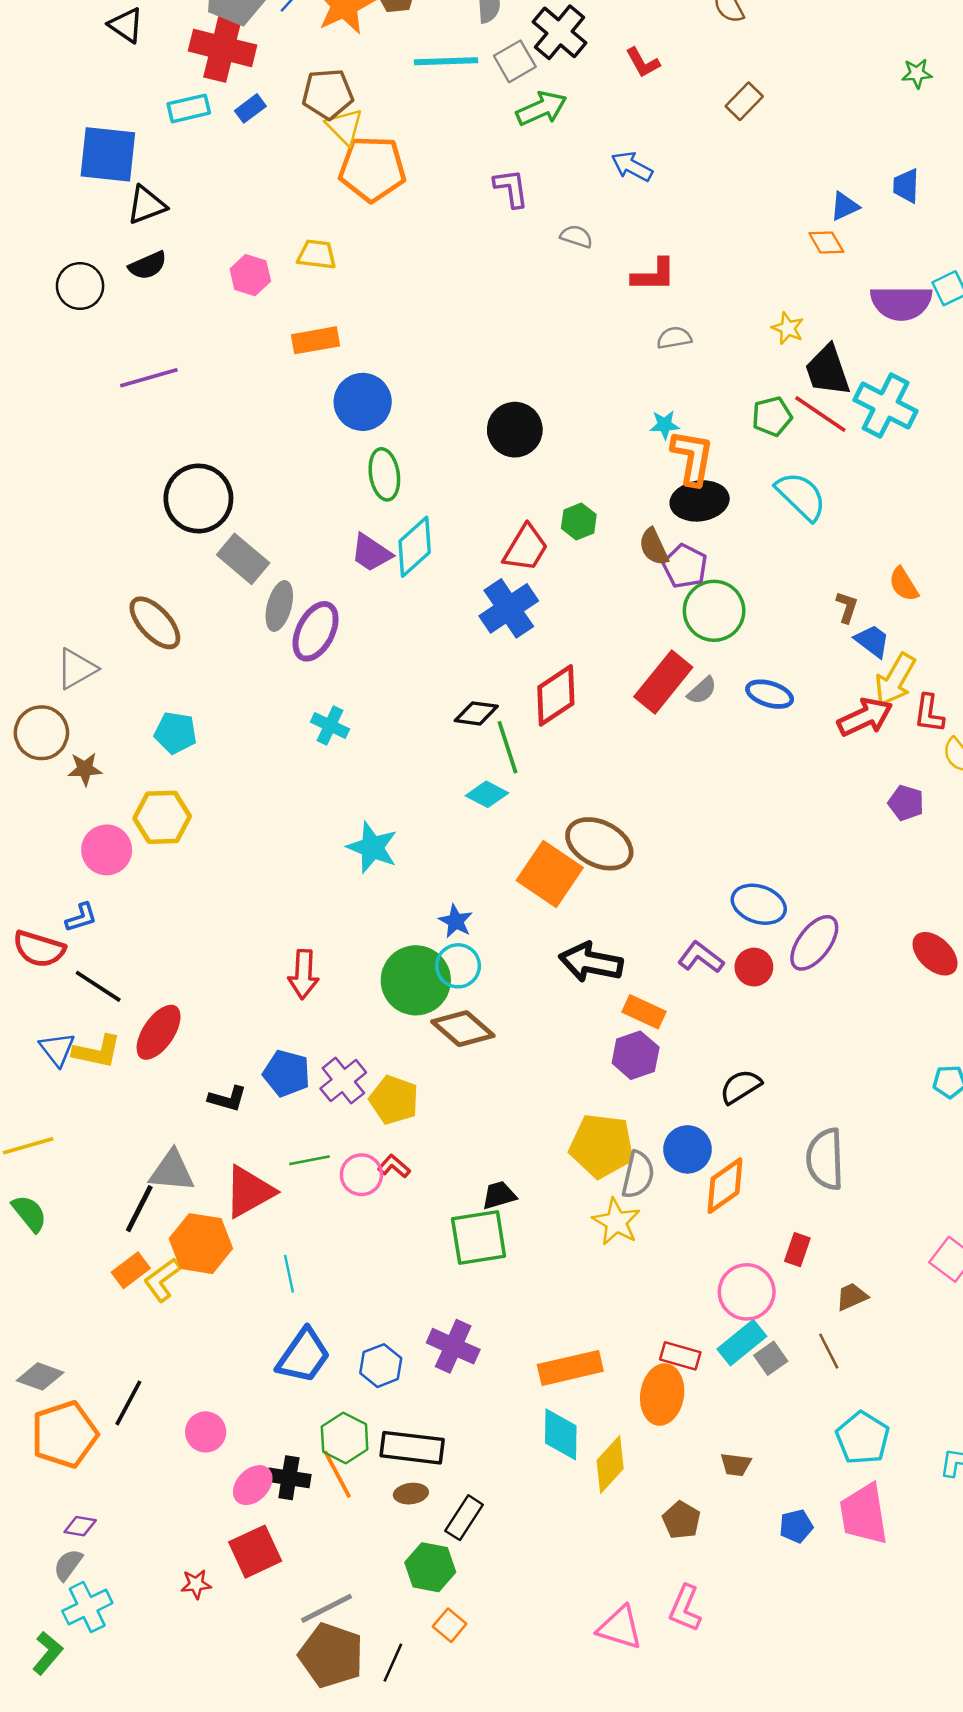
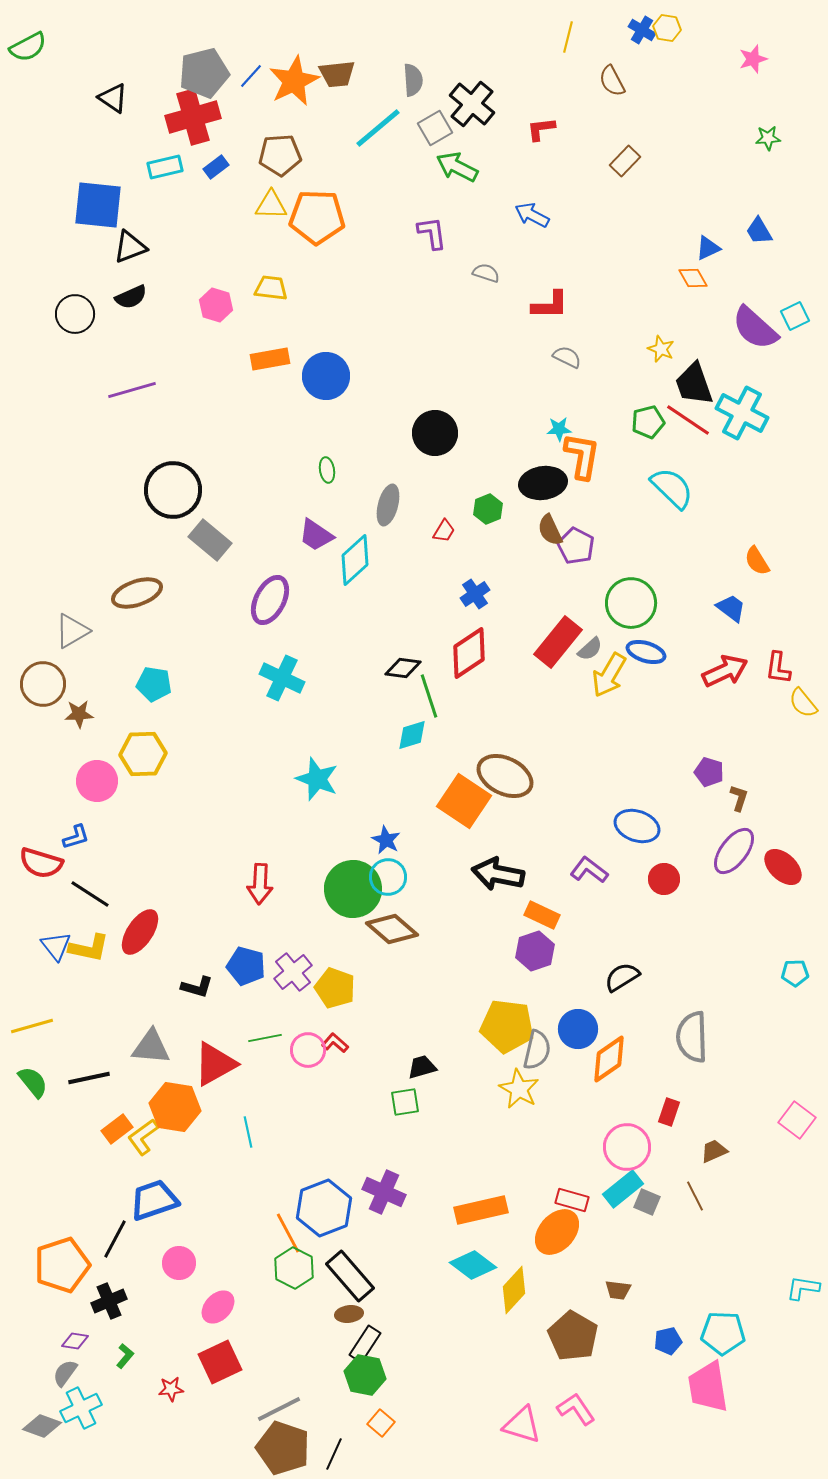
red cross: (223, 48) -> (193, 117), turned -30
cyan line: (446, 61) -> (378, 128), turned -38
red L-shape: (643, 63) -> (541, 129), turned 112
green arrow: (541, 108) -> (457, 167), turned -129
yellow triangle: (345, 127) -> (271, 205), moved, turned -44
blue trapezoid: (906, 186) -> (759, 231), turned -32
purple semicircle: (901, 303) -> (755, 328), turned 42
gray semicircle: (674, 338) -> (567, 357), turned 36
blue circle: (363, 402) -> (326, 376), moved
green ellipse: (384, 474) -> (327, 470), size x0.6
black ellipse: (700, 501) -> (543, 483), moved
cyan diamond: (415, 547) -> (355, 560), moved
red trapezoid: (526, 548) -> (444, 531), size x0.6
gray ellipse: (279, 606) -> (388, 505), moved
brown L-shape: (847, 607) -> (739, 798), moved
blue cross: (509, 608) -> (475, 594), moved, size x0.6
green circle: (714, 611) -> (631, 603), moved
brown ellipse: (155, 623) -> (137, 593), turned -66
yellow arrow: (895, 680) -> (609, 675), moved
cyan cross: (330, 726) -> (282, 678), size x1.4
cyan diamond: (487, 794) -> (412, 735), turned -44
purple pentagon: (906, 803) -> (709, 772), moved
purple ellipse: (814, 943) -> (734, 851), moved
red circle: (754, 967) -> (664, 879), moved
black line: (139, 1209) -> (89, 1078), moved, turned 51
green square: (479, 1238) -> (405, 1102), size x0.6
blue trapezoid: (303, 1356) -> (154, 1200), moved, turned -144
gray square: (771, 1358) -> (647, 1202), turned -32
blue hexagon: (381, 1366) -> (324, 1208), size x1.6
gray diamond: (40, 1376) -> (42, 1426), moved
orange ellipse: (662, 1395) -> (557, 1232), turned 33
cyan diamond: (561, 1434) -> (473, 1265), turned -54
cyan pentagon: (863, 1438) -> (723, 1333), moved, turned -30
black rectangle: (412, 1448) -> (350, 1276), turned 42
orange line: (337, 1474) -> (288, 1233), moved
black cross: (289, 1478) -> (109, 1301), moved, turned -32
pink trapezoid: (864, 1514) -> (708, 1387), moved
black rectangle: (464, 1518) -> (365, 1344), moved
brown pentagon: (681, 1520) -> (573, 1336), size x1.6
pink L-shape: (685, 1608) -> (576, 1409), turned 123
green L-shape: (47, 1653) -> (125, 1356), moved, size x0.7

